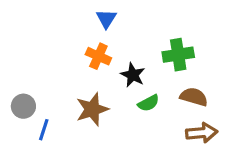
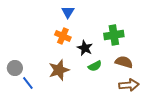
blue line: (44, 130) -> (28, 83), turned -56

